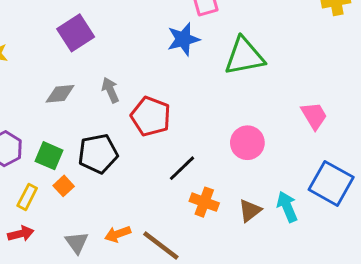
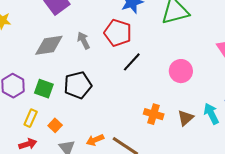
gray diamond: (60, 94) -> (49, 45), size x1.4
red pentagon: (151, 116) -> (118, 33), moved
black line: (182, 168) -> (132, 62), moved
orange square: (64, 186) -> (55, 125), moved

